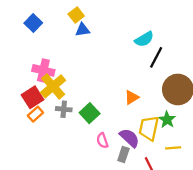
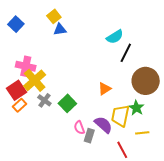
gray cross: (64, 109) -> (44, 100), turned 32
gray rectangle: (123, 155) -> (89, 136), moved

